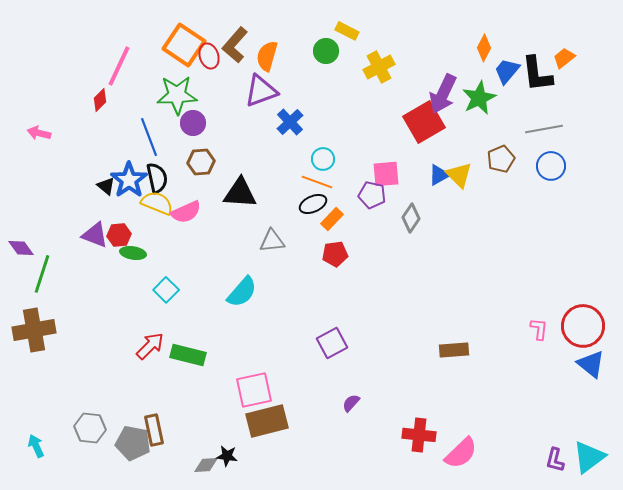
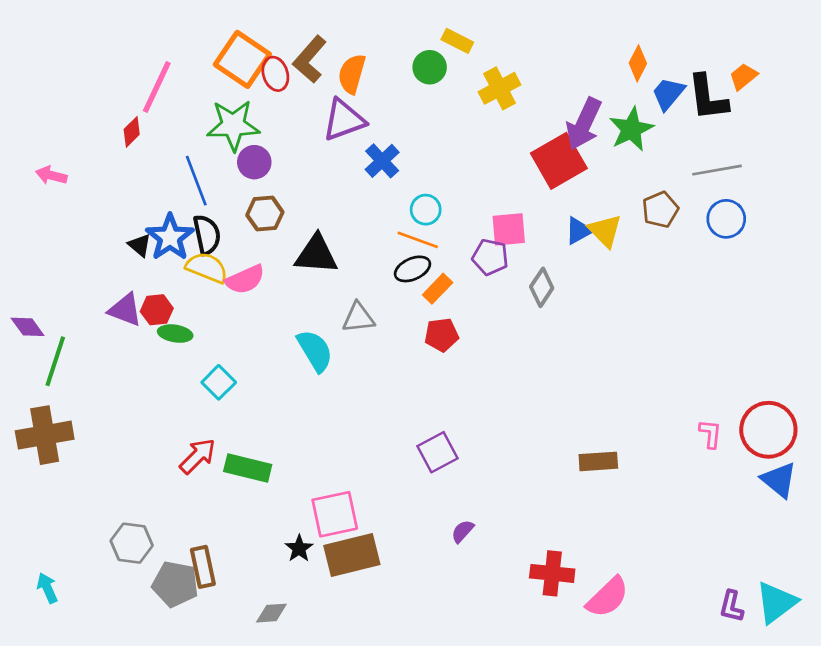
cyan semicircle: (242, 292) -> (315, 351), moved, turned -72
gray hexagon: (90, 428) -> (132, 543), moved
black star: (227, 456) -> (299, 548), moved, turned 30

